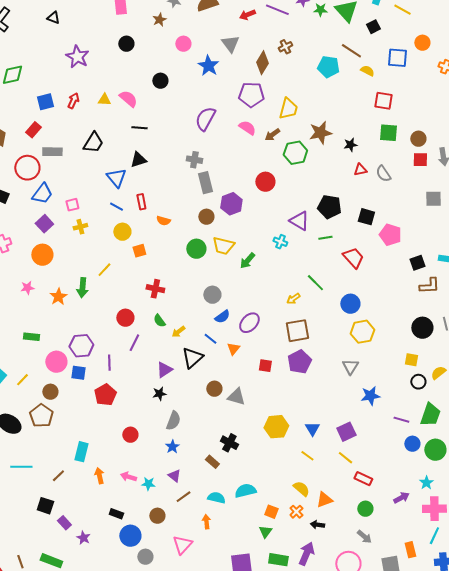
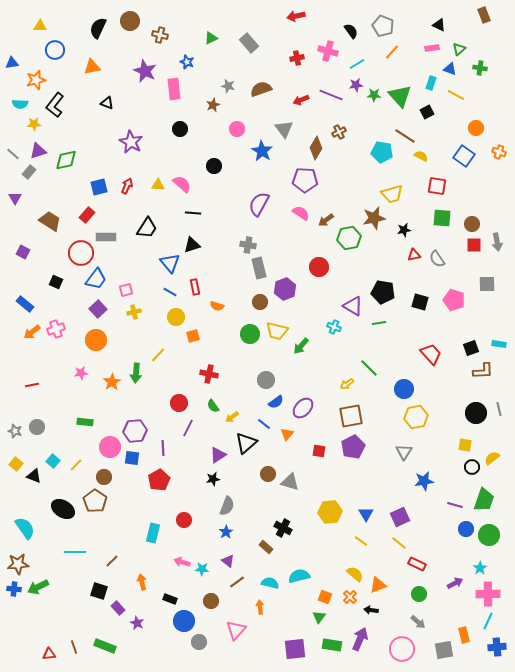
blue square: (397, 58) -> (464, 156), moved, turned 30
yellow trapezoid: (288, 109) -> (392, 194), moved, turned 60
pink pentagon: (390, 235) -> (454, 300), moved
red trapezoid: (353, 258) -> (431, 354), moved
cyan rectangle: (81, 452) -> (153, 533), moved
orange arrow: (99, 476) -> (142, 582), moved

